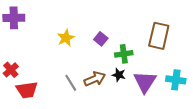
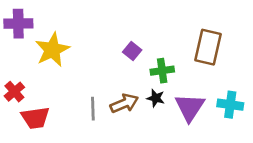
yellow star: (66, 38) -> (52, 50), moved, size x1.5
gray line: (71, 83) -> (93, 109), turned 30

